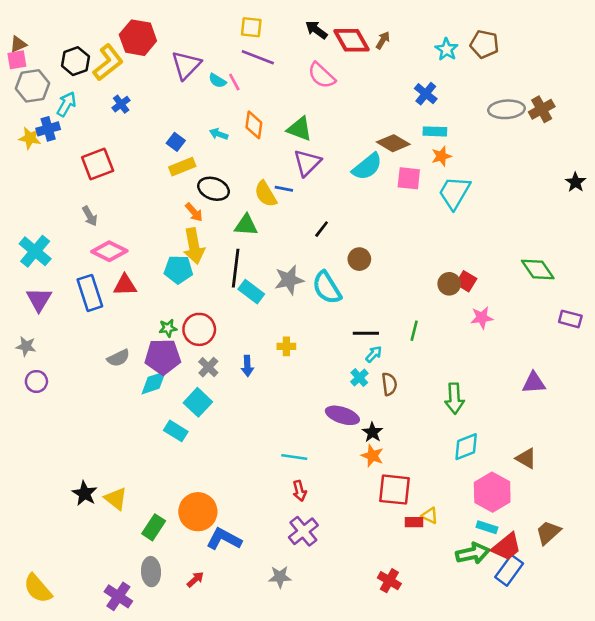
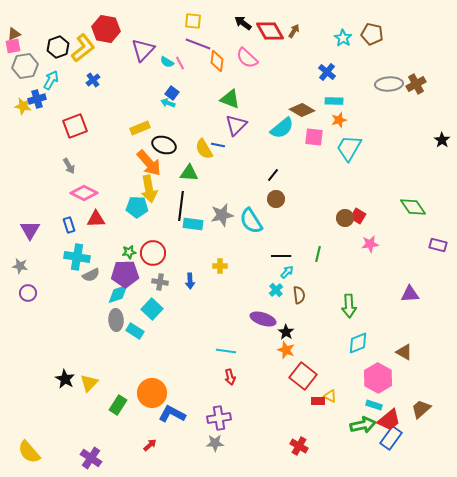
orange diamond: (254, 125) -> (217, 61), moved
blue square: (176, 142) -> (172, 93), moved
orange arrow: (194, 212) -> (149, 163), size x1.8
black line: (322, 229) -> (273, 175), moved
cyan cross: (35, 251) -> (77, 257), moved, turned -30
cyan rectangle: (251, 292) -> (193, 224), turned -30
blue rectangle: (90, 293) -> (69, 225), size x0.6
gray cross: (208, 367) -> (160, 282), turned -35
red square: (395, 490) -> (303, 376), turned 32
yellow triangle: (116, 499) -> (89, 383), turned 36
purple cross: (303, 531) -> (219, 418), moved, turned 30
gray ellipse: (151, 572) -> (116, 320), moved

